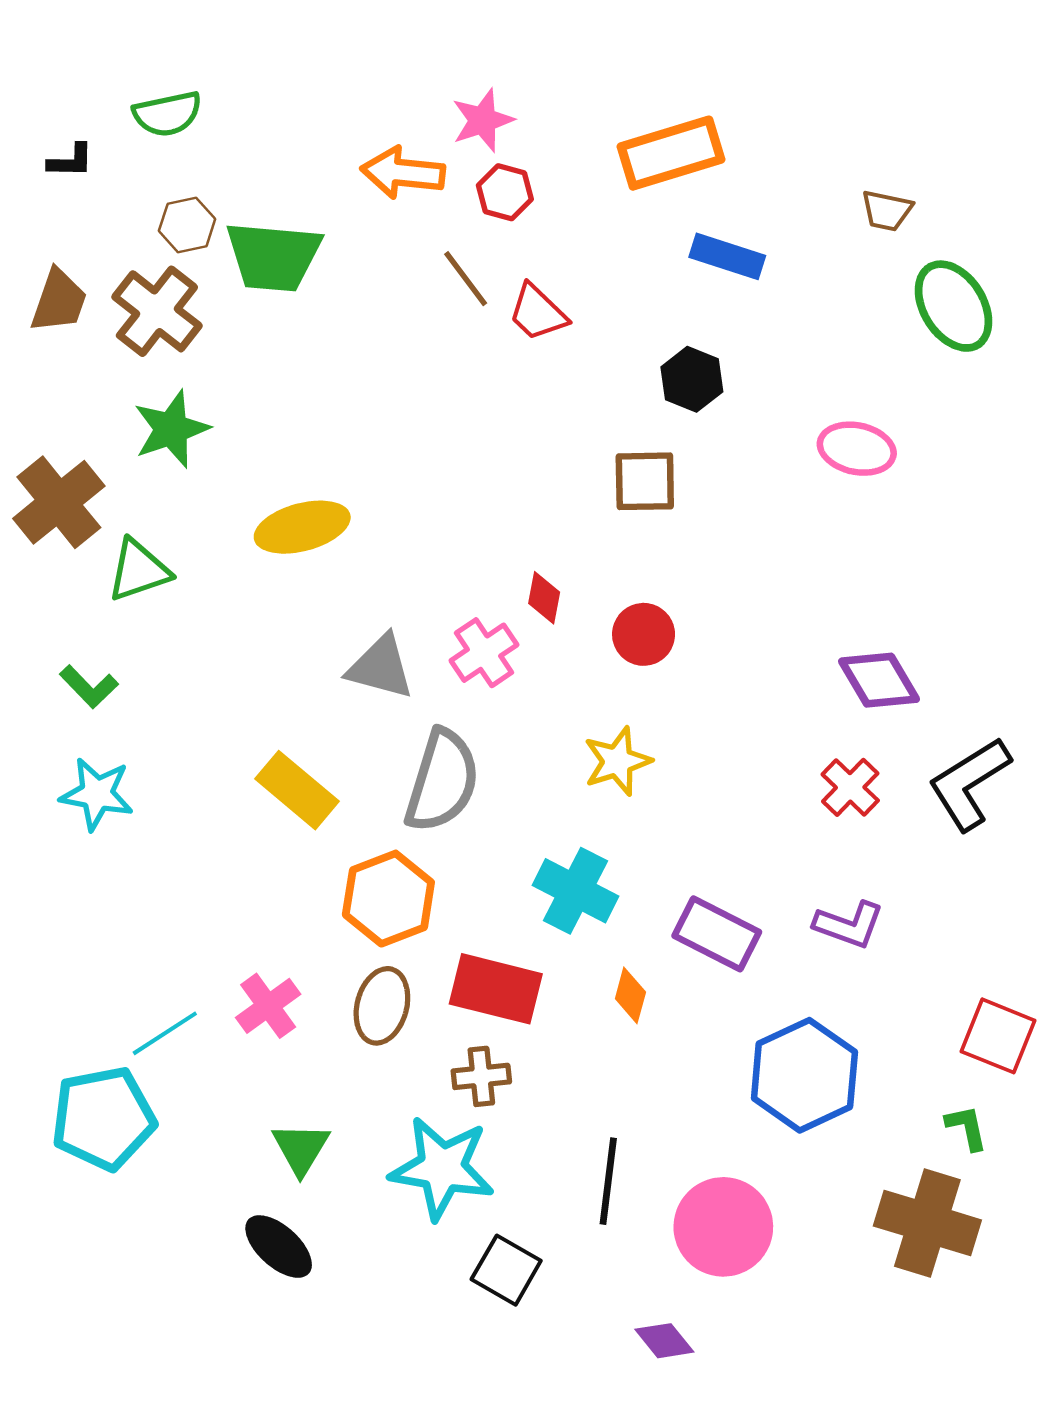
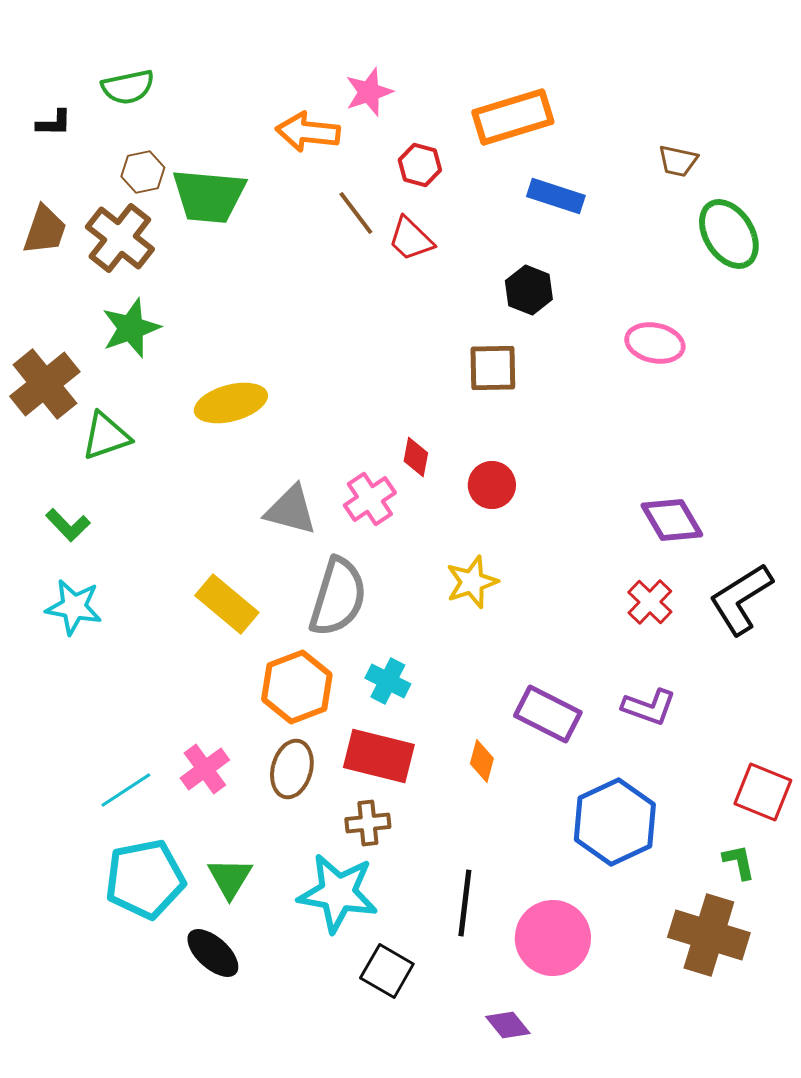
red hexagon: (505, 192) -> (420, 165), moved
cyan cross: (576, 891) -> (388, 681), moved, size x0.7
cyan pentagon: (103, 1118) -> (145, 879), moved

